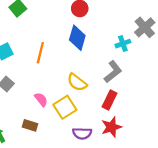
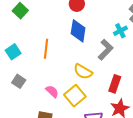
gray L-shape: (113, 72) -> (106, 50), moved

